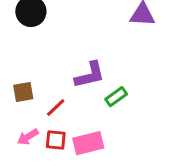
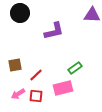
purple L-shape: (90, 75) -> (54, 31), moved
pink rectangle: (88, 143) -> (63, 88), moved

